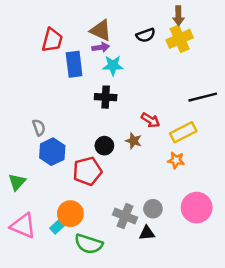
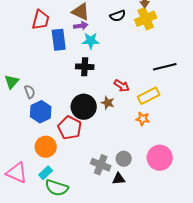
black circle: (104, 146) -> (84, 107), size x1.6
red pentagon: (87, 171) -> (70, 128), turned -30
green triangle: (17, 182) -> (12, 82), moved
orange circle: (70, 214) -> (46, 147), moved
green semicircle: (89, 244) -> (57, 188), moved

